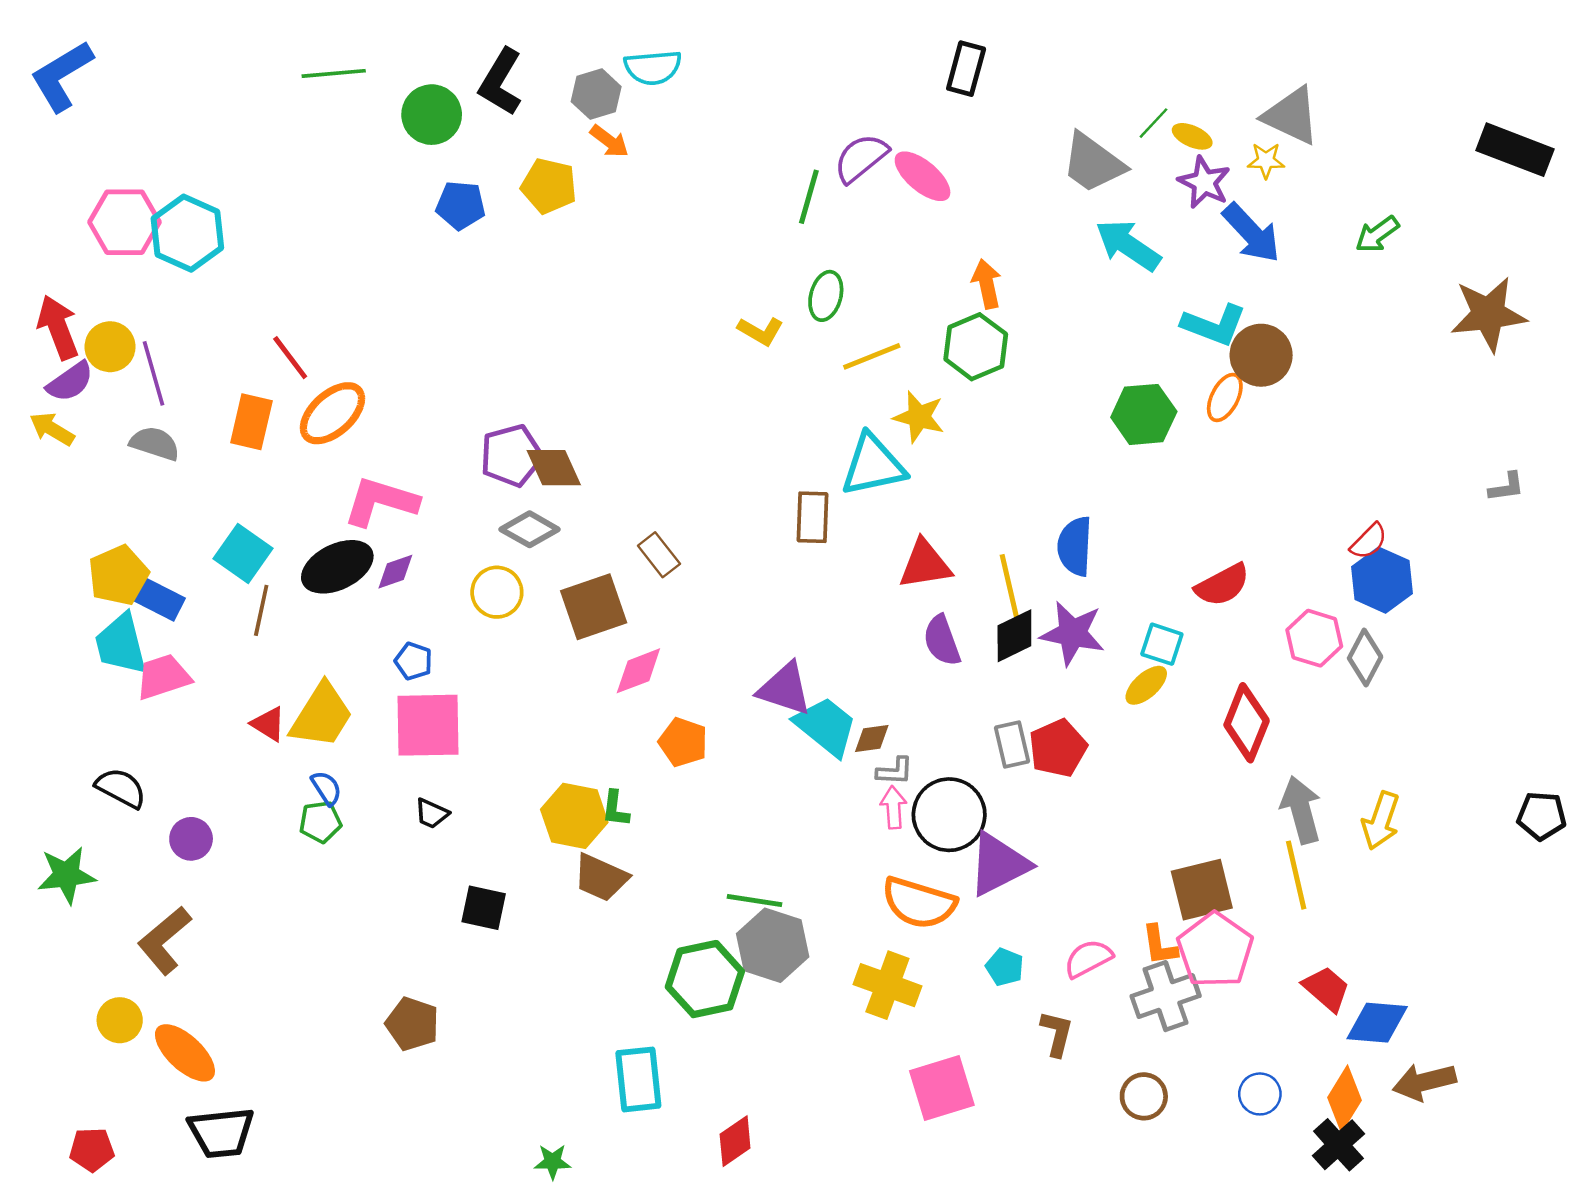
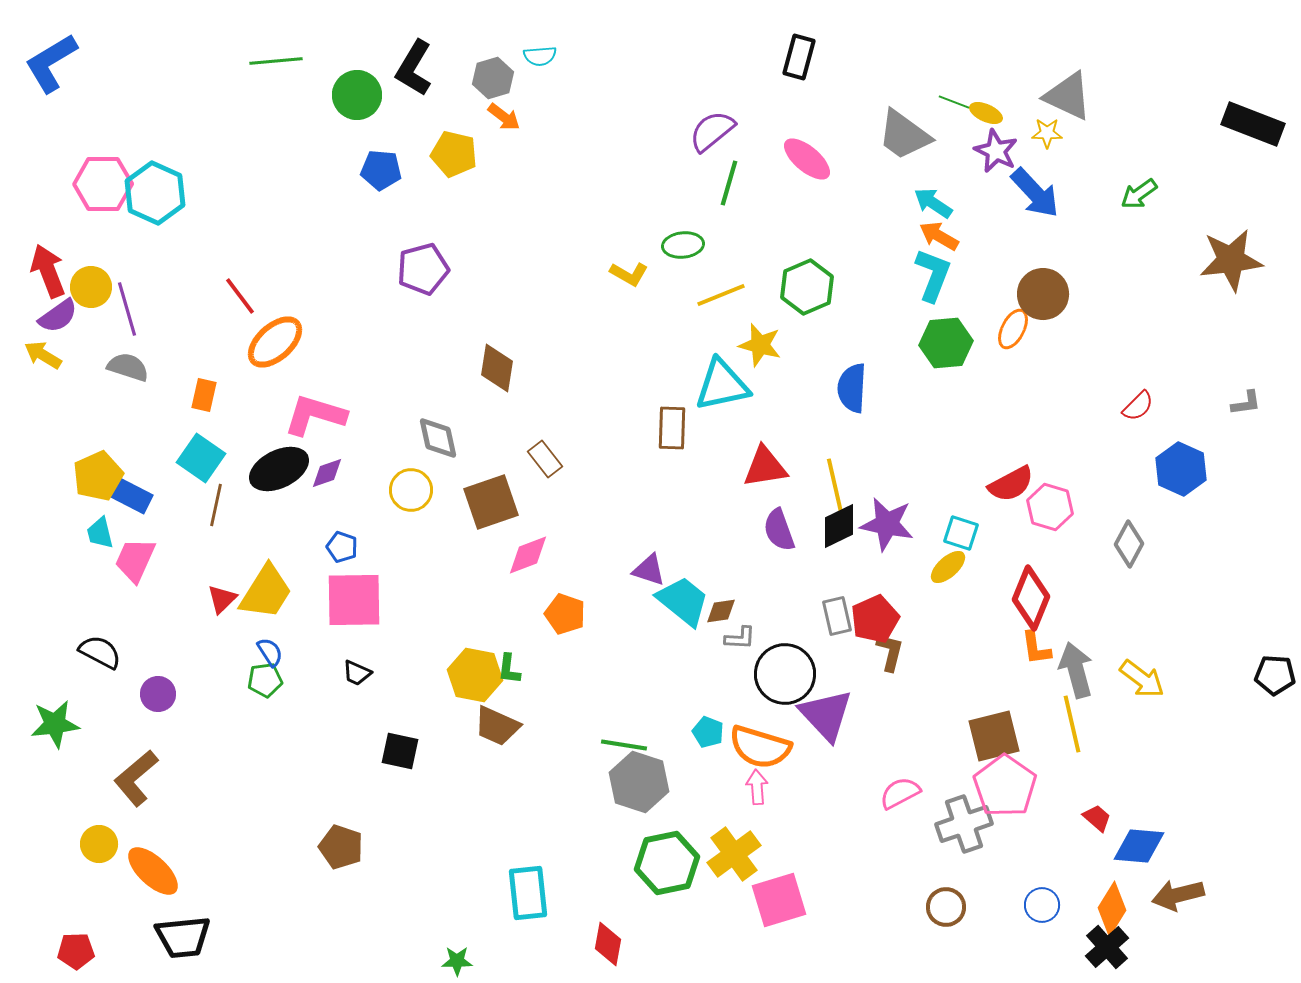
cyan semicircle: (653, 67) -> (540, 56), size x0.7
green line: (1153, 123) -> (954, 102), turned 68
pink ellipse: (923, 176) -> (807, 159), moved
green line: (809, 197) -> (729, 183), moved
cyan arrow: (1128, 245) -> (933, 203), size x0.7
orange arrow: (987, 284) -> (939, 236), moved, turned -48
green ellipse: (826, 296) -> (683, 245), turned 69
cyan L-shape: (1214, 325) -> (933, 275), moved, turned -90
orange rectangle: (251, 422) -> (204, 395), moved, size x0.7
purple pentagon: (511, 456) -> (423, 269), moved
brown diamond: (554, 468) -> (497, 368), moved, turned 33
gray diamond: (530, 529) -> (438, 438), turned 48
red semicircle: (1369, 541) -> (1138, 406), moved
blue semicircle: (1075, 546) -> (852, 388), moved
blue hexagon: (1382, 580) -> (1181, 469), moved
pink hexagon: (1314, 638) -> (1050, 507), moved
cyan trapezoid: (121, 644) -> (100, 533), size x0.6
pink trapezoid: (163, 677) -> (135, 560), turned -48
purple triangle: (785, 689) -> (649, 570), size x0.7
red triangle: (268, 724) -> (222, 599), turned 44
pink arrow: (894, 807) -> (757, 787), moved
yellow arrow: (1381, 821) -> (1142, 679), turned -72
purple triangle: (999, 864) -> (826, 715), turned -46
orange L-shape: (1160, 945) -> (1036, 648), moved
cyan pentagon: (1005, 967) -> (708, 732), moved
green hexagon: (705, 979) -> (667, 863), moved
yellow cross: (887, 985) -> (734, 854), moved, turned 34
red trapezoid: (1326, 989) -> (1097, 818), size x0.7
brown L-shape: (1057, 1034) -> (890, 652), moved
red diamond: (735, 1141) -> (608, 944), turned -45

